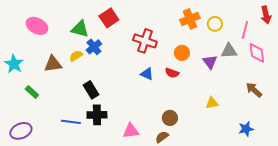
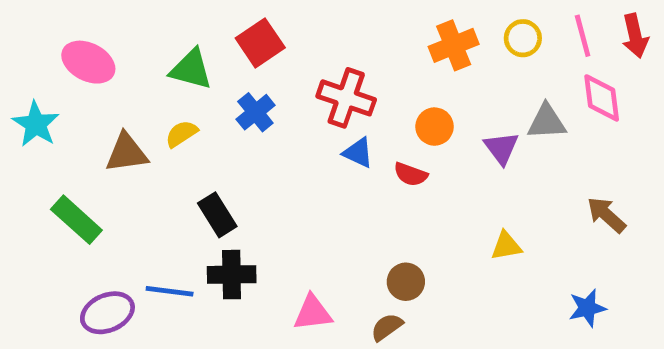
yellow circle: (215, 24) -> (523, 38), moved
pink line: (245, 30) -> (583, 36), moved, turned -30
blue cross: (94, 47) -> (255, 112), moved
pink diamond: (257, 53) -> (602, 98), moved
cyan star: (14, 64) -> (36, 124), moved
blue triangle: (147, 74) -> (358, 153), moved
green rectangle: (32, 92) -> (76, 220), size x1.5
purple ellipse: (21, 131) -> (107, 313), moved

